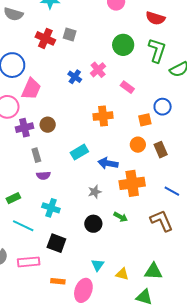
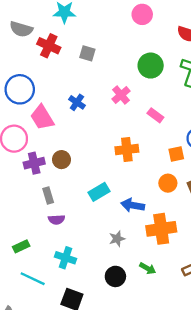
red cross: (45, 38) -> (49, 46), moved
blue cross: (75, 77) -> (77, 102), moved
pink trapezoid: (31, 89) -> (42, 117), turned 125

